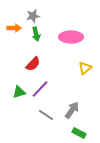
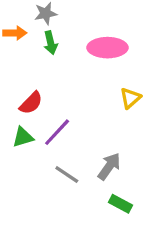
red semicircle: (33, 64) -> (31, 103), moved

